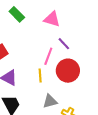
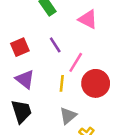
purple line: (64, 44) -> (55, 45), moved
gray triangle: (50, 101) -> (68, 116), turned -35

